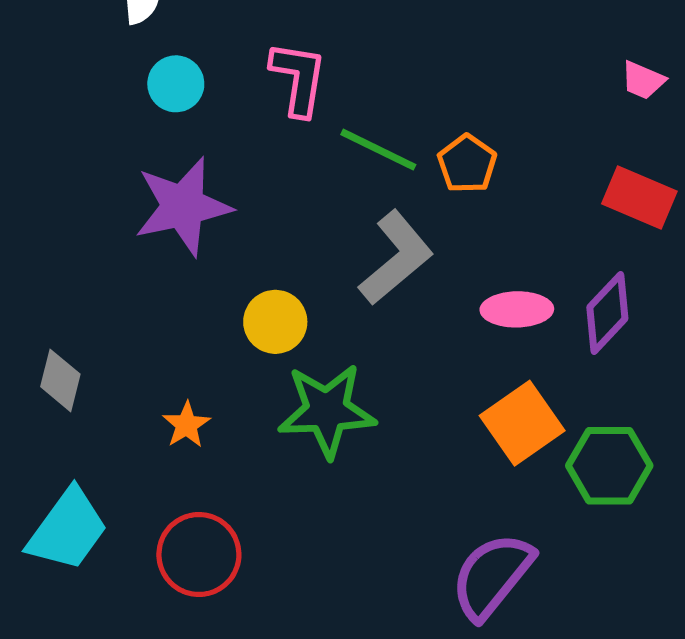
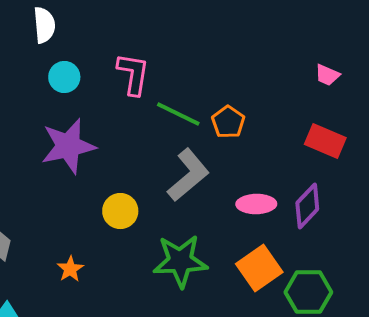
green star: (327, 411) -> (180, 261), moved

